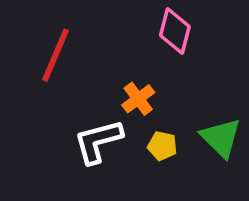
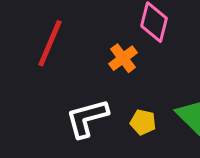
orange cross: (138, 99) -> (123, 58), moved

